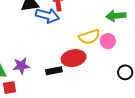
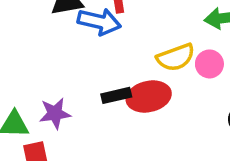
black rectangle: (54, 71) -> (116, 95), moved

